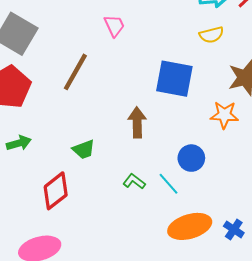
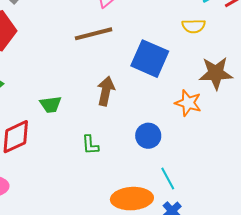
brown line: (75, 72) -> (94, 34), moved, turned 33
green L-shape: (134, 181) -> (90, 145), turned -145
cyan line: (169, 184) -> (168, 179), moved

